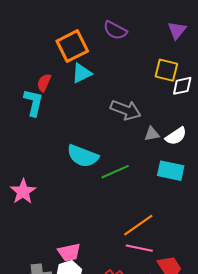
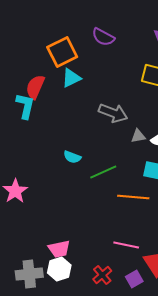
red semicircle: (44, 83) -> (35, 87), size x1.4
cyan semicircle: (83, 156) -> (72, 157), size x0.6
orange line: (138, 225) -> (133, 197), moved, turned 40

